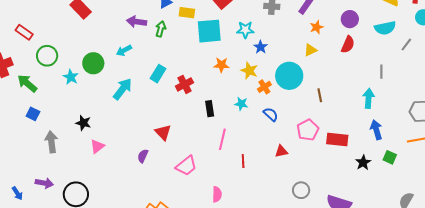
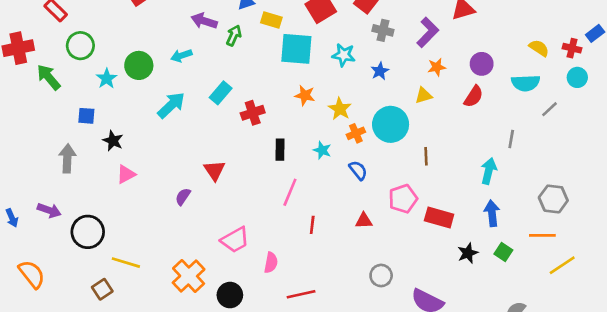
blue star: (261, 47) -> (380, 71), moved
blue square: (33, 114) -> (86, 116), moved, turned -32
pink trapezoid: (186, 166) -> (235, 240), moved

